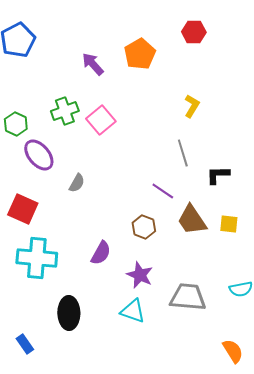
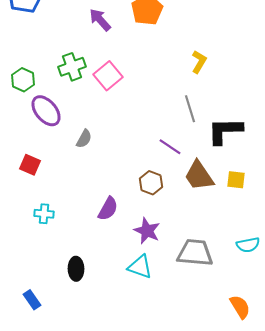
black L-shape: (218, 175) -> (225, 131), size x1.5
red square: (23, 209) -> (30, 165), size x0.7
cyan cross: (37, 258) -> (44, 214), size x0.5
black ellipse: (69, 313) -> (76, 269), size x0.7

